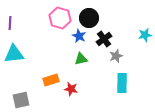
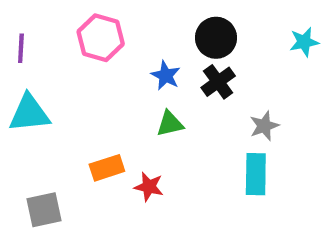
pink hexagon: (60, 18) -> (101, 38), moved
black circle: (89, 18) -> (216, 38), moved
cyan star: (145, 35) -> (304, 42), moved
gray star: (116, 56) -> (264, 126), moved

